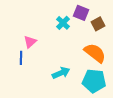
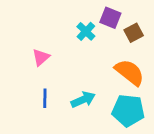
blue line: (21, 58) -> (45, 98), moved

